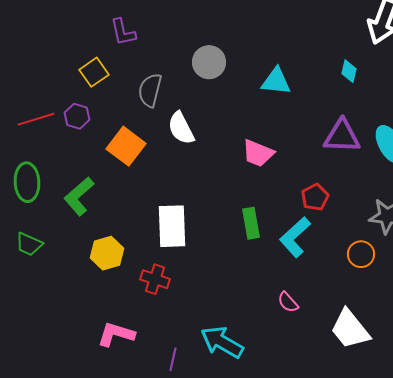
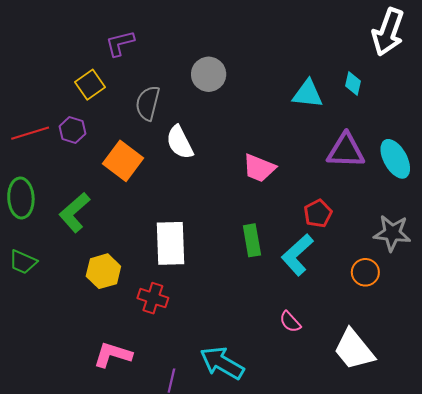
purple L-shape: (123, 32) -> (120, 43), turned 88
cyan triangle: (276, 81) -> (308, 94), moved

